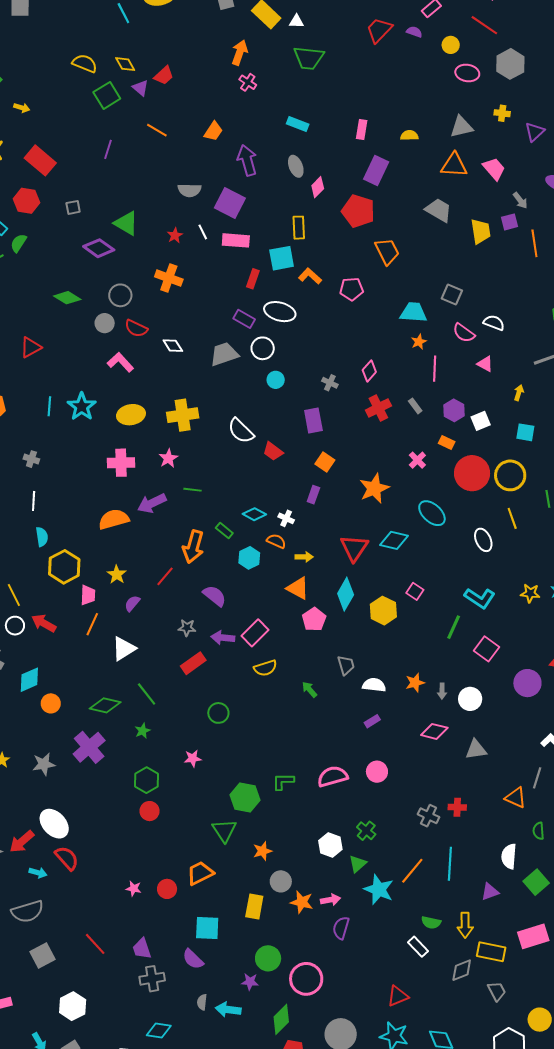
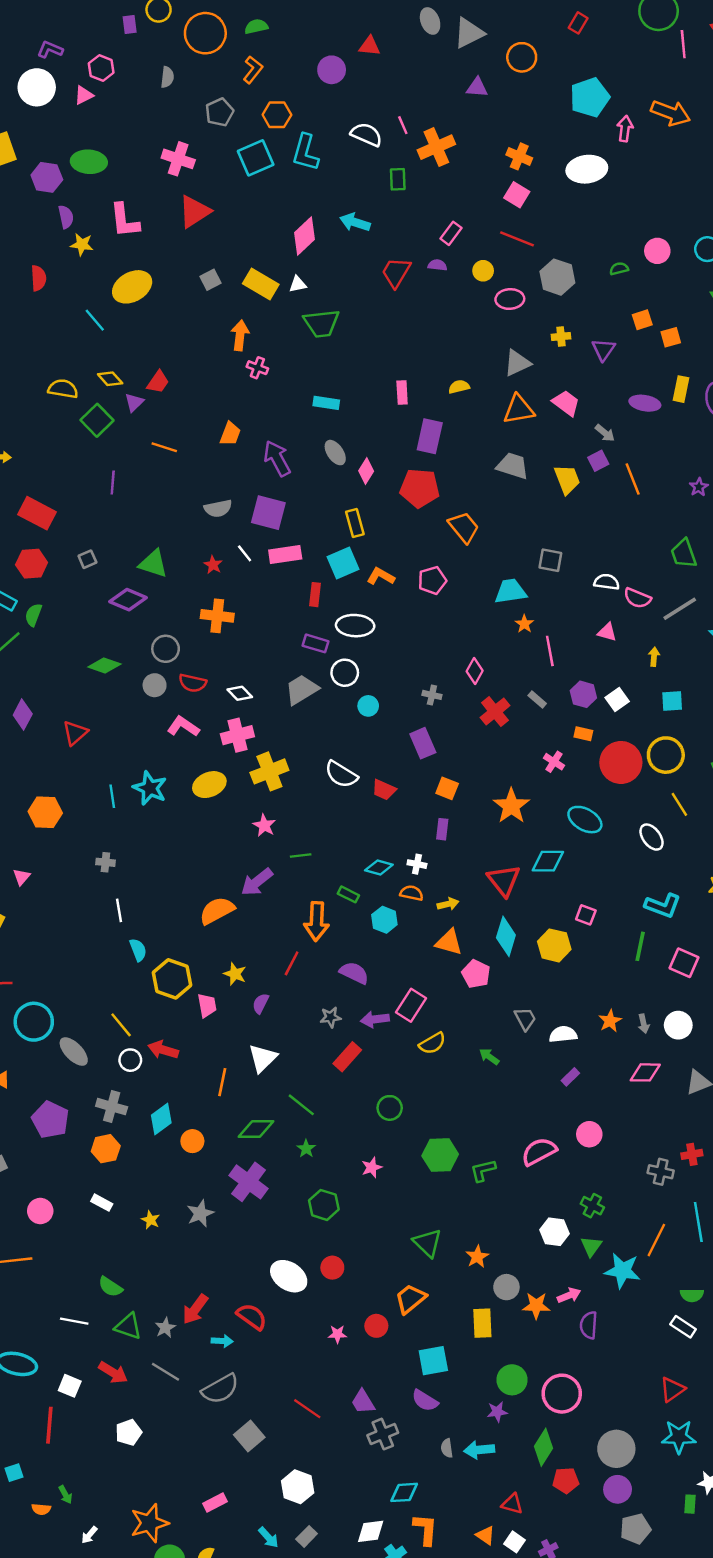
purple triangle: (140, 88) -> (134, 402), turned 48
pink semicircle: (464, 333) -> (637, 598), moved
pink cross: (121, 463) -> (237, 735), moved
orange line: (92, 624) -> (222, 1082), moved
green hexagon: (245, 797) -> (440, 1155), moved
red circle: (150, 811) -> (332, 1268), moved
white ellipse: (54, 824) -> (289, 1276), moved

